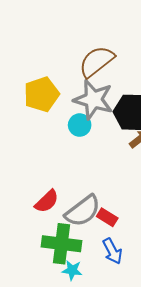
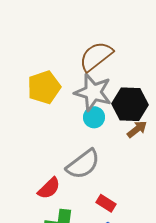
cyan circle: (80, 125) -> (94, 117), moved
gray semicircle: (83, 211) -> (83, 164), moved

